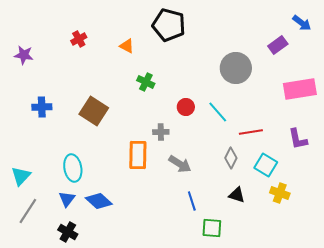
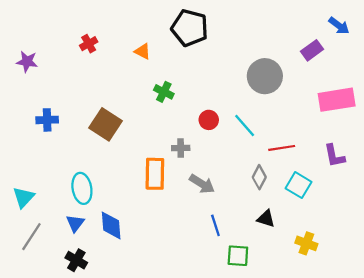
yellow cross: (280, 193) -> (306, 243), moved
blue diamond: (99, 201) -> (111, 225), turned 44

